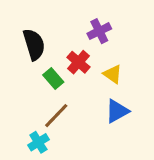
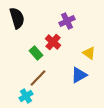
black semicircle: (34, 44) -> (17, 18), moved
yellow triangle: (113, 74) -> (89, 53), moved

